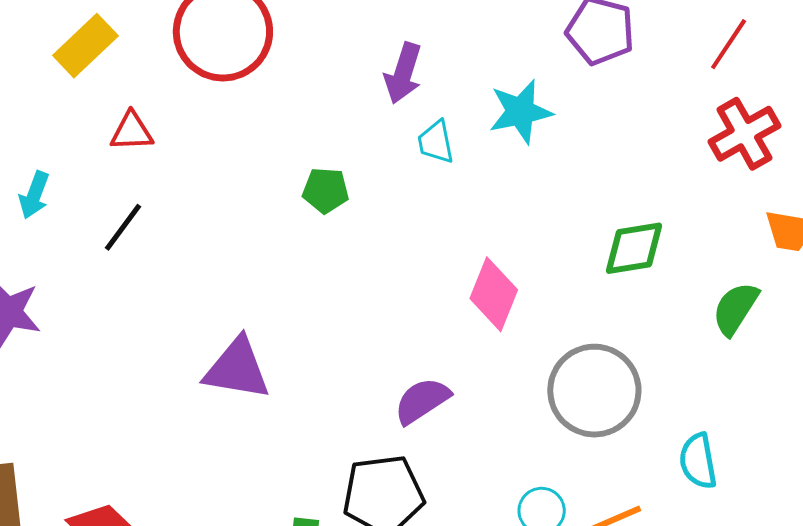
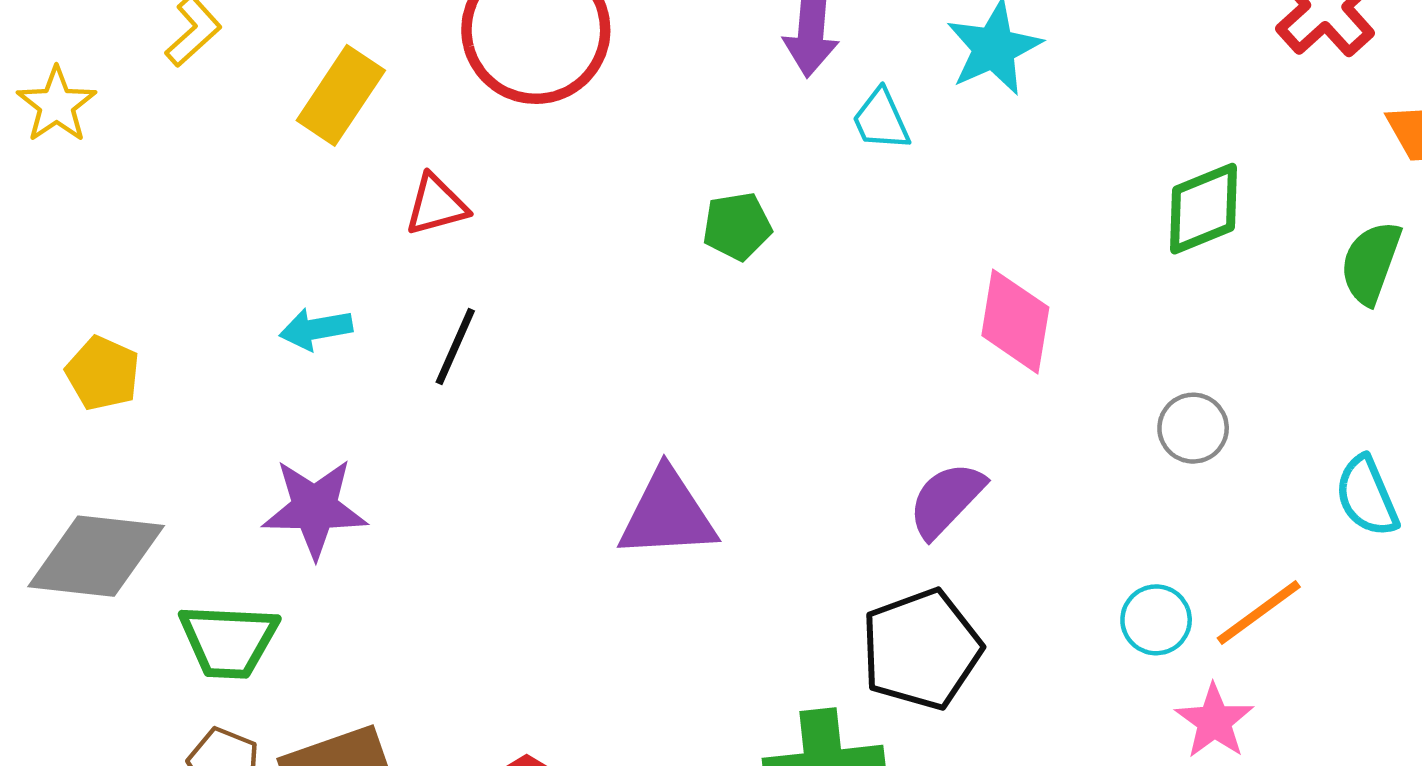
cyan arrow: (34, 195) -> (316, 329), turned 72
gray circle: (594, 391) -> (1193, 428), size x0.5

